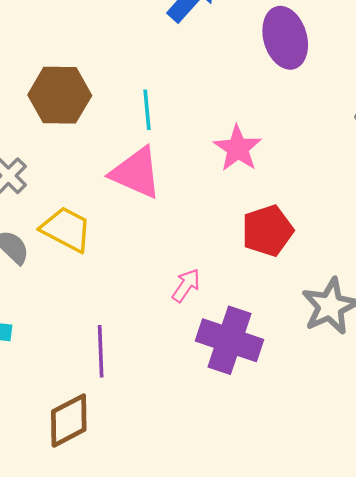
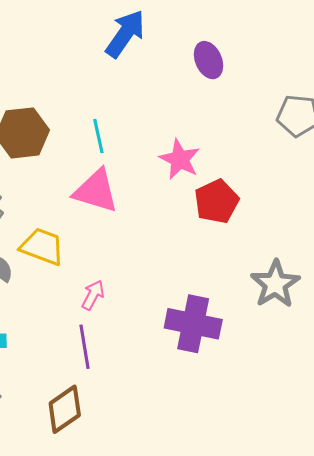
purple ellipse: (285, 38) -> (209, 60), size x0.7
red pentagon: (267, 231) -> (217, 201), moved
pink arrow: (186, 285) -> (93, 295), moved

